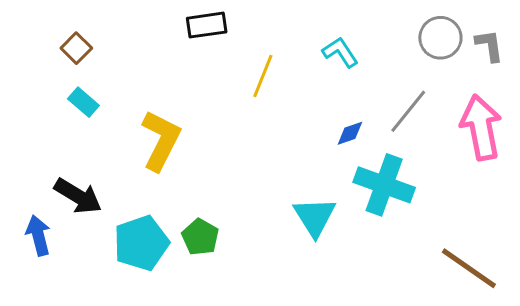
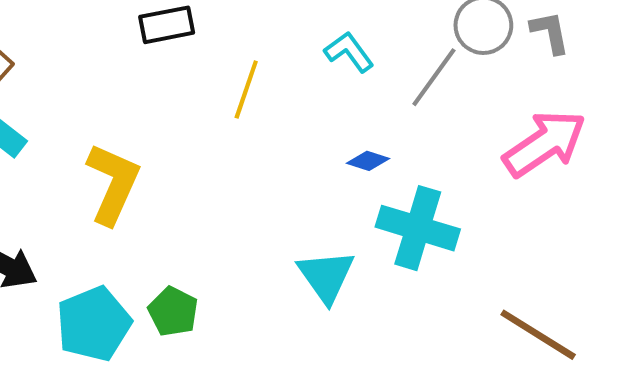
gray line: (408, 111) -> (434, 77), moved
pink arrow: (481, 127) -> (545, 144), turned 70
blue diamond: (350, 133) -> (368, 161), turned 40

